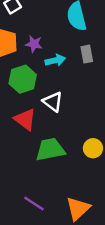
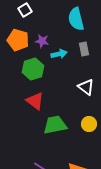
white triangle: (53, 102) -> (86, 87), moved

